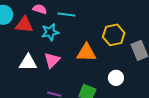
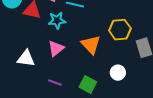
orange triangle: (86, 53) -> (91, 45), turned 40
white triangle: (28, 63) -> (26, 58), moved

